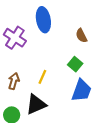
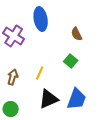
blue trapezoid: (81, 91) -> (77, 99), moved
black triangle: (36, 104) -> (49, 99), moved

